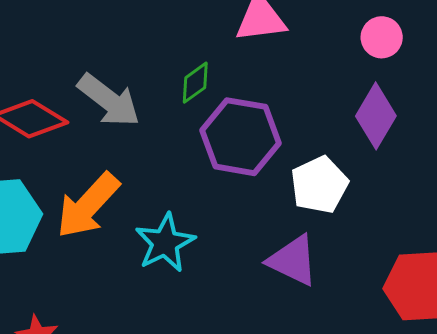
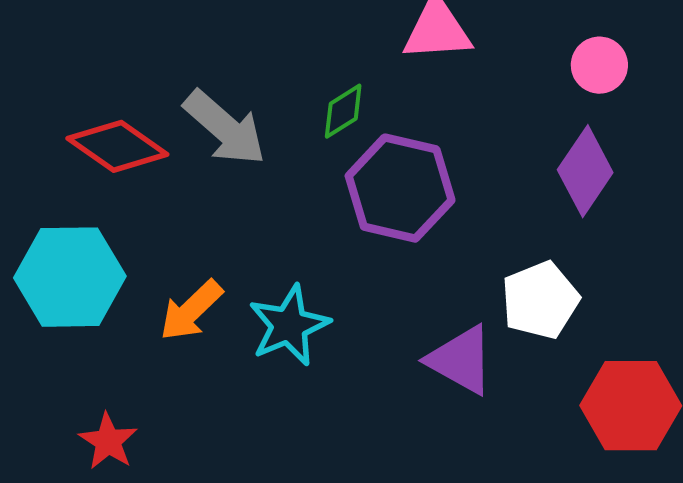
white pentagon: (319, 185) -> (540, 300), moved
orange arrow: (88, 205) -> (191, 310), moved, size x0.7

